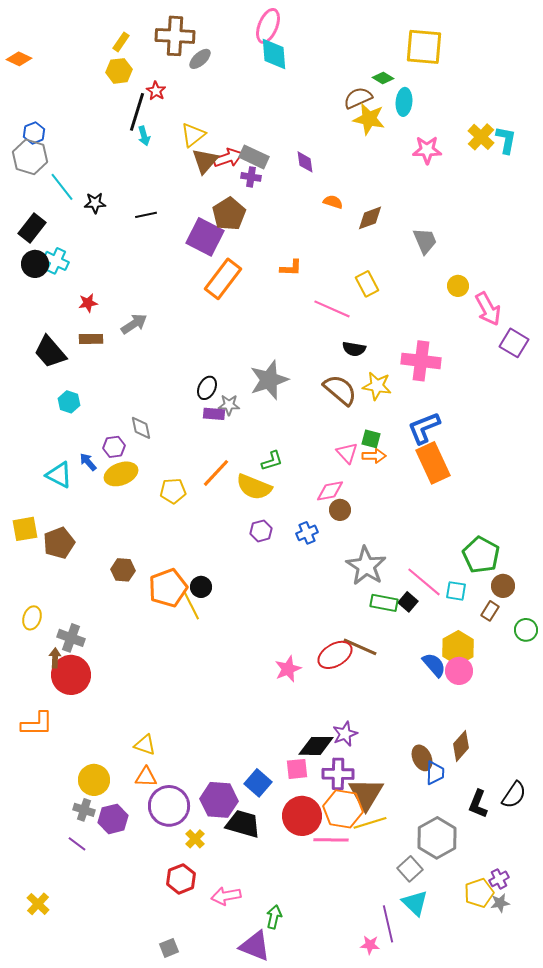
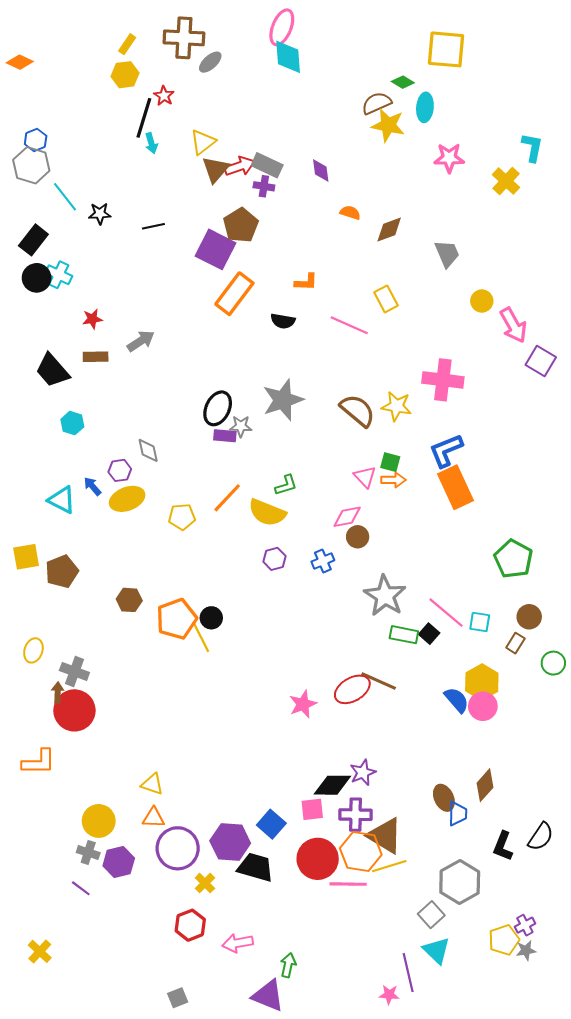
yellow cross: (481, 137) -> (506, 181), moved
black semicircle: (354, 349) -> (283, 321), moved
black ellipse: (207, 388) -> (218, 408), size x1.4
green pentagon: (481, 555) -> (513, 559), moved
brown triangle: (366, 794) -> (385, 836), turned -30

